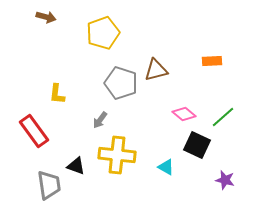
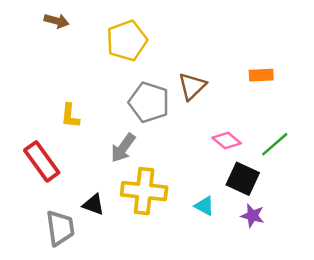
brown triangle: (156, 70) -> (192, 86), turned -30
gray arrow: (100, 120) -> (123, 148), size x1.4
purple star: (225, 180) -> (253, 216), moved

